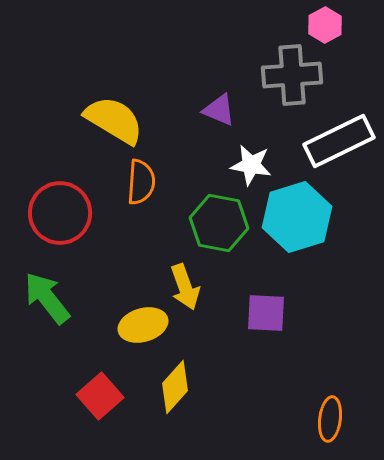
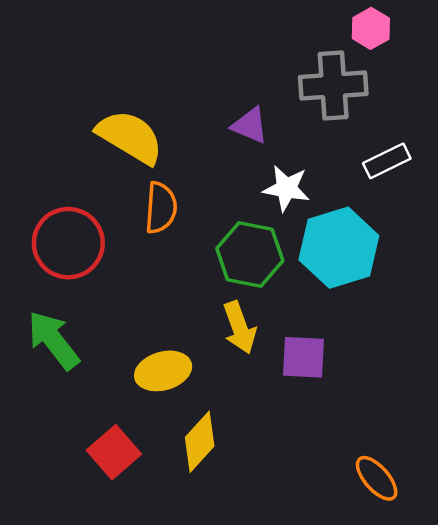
white rectangle: (339, 141) -> (387, 161), size x0.6
yellow arrow: (185, 287) -> (240, 328), moved
orange ellipse: (330, 419) -> (377, 478), turned -48

